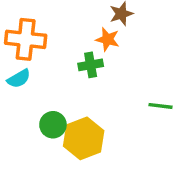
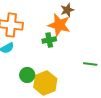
orange star: (108, 39) -> (59, 25), size x1.6

